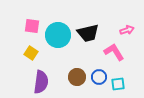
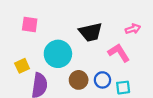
cyan circle: (58, 35) -> (58, 54), moved
yellow square: (31, 53) -> (22, 66), moved, turned 32

